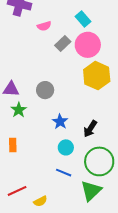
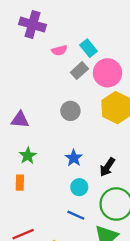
cyan rectangle: (83, 19) -> (88, 48), moved
gray circle: (45, 90) -> (70, 111), moved
green star: (19, 110) -> (28, 156), moved

